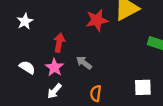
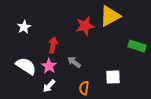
white semicircle: (27, 67) -> (26, 66), size x1.5
white square: (143, 87) -> (113, 77), moved

